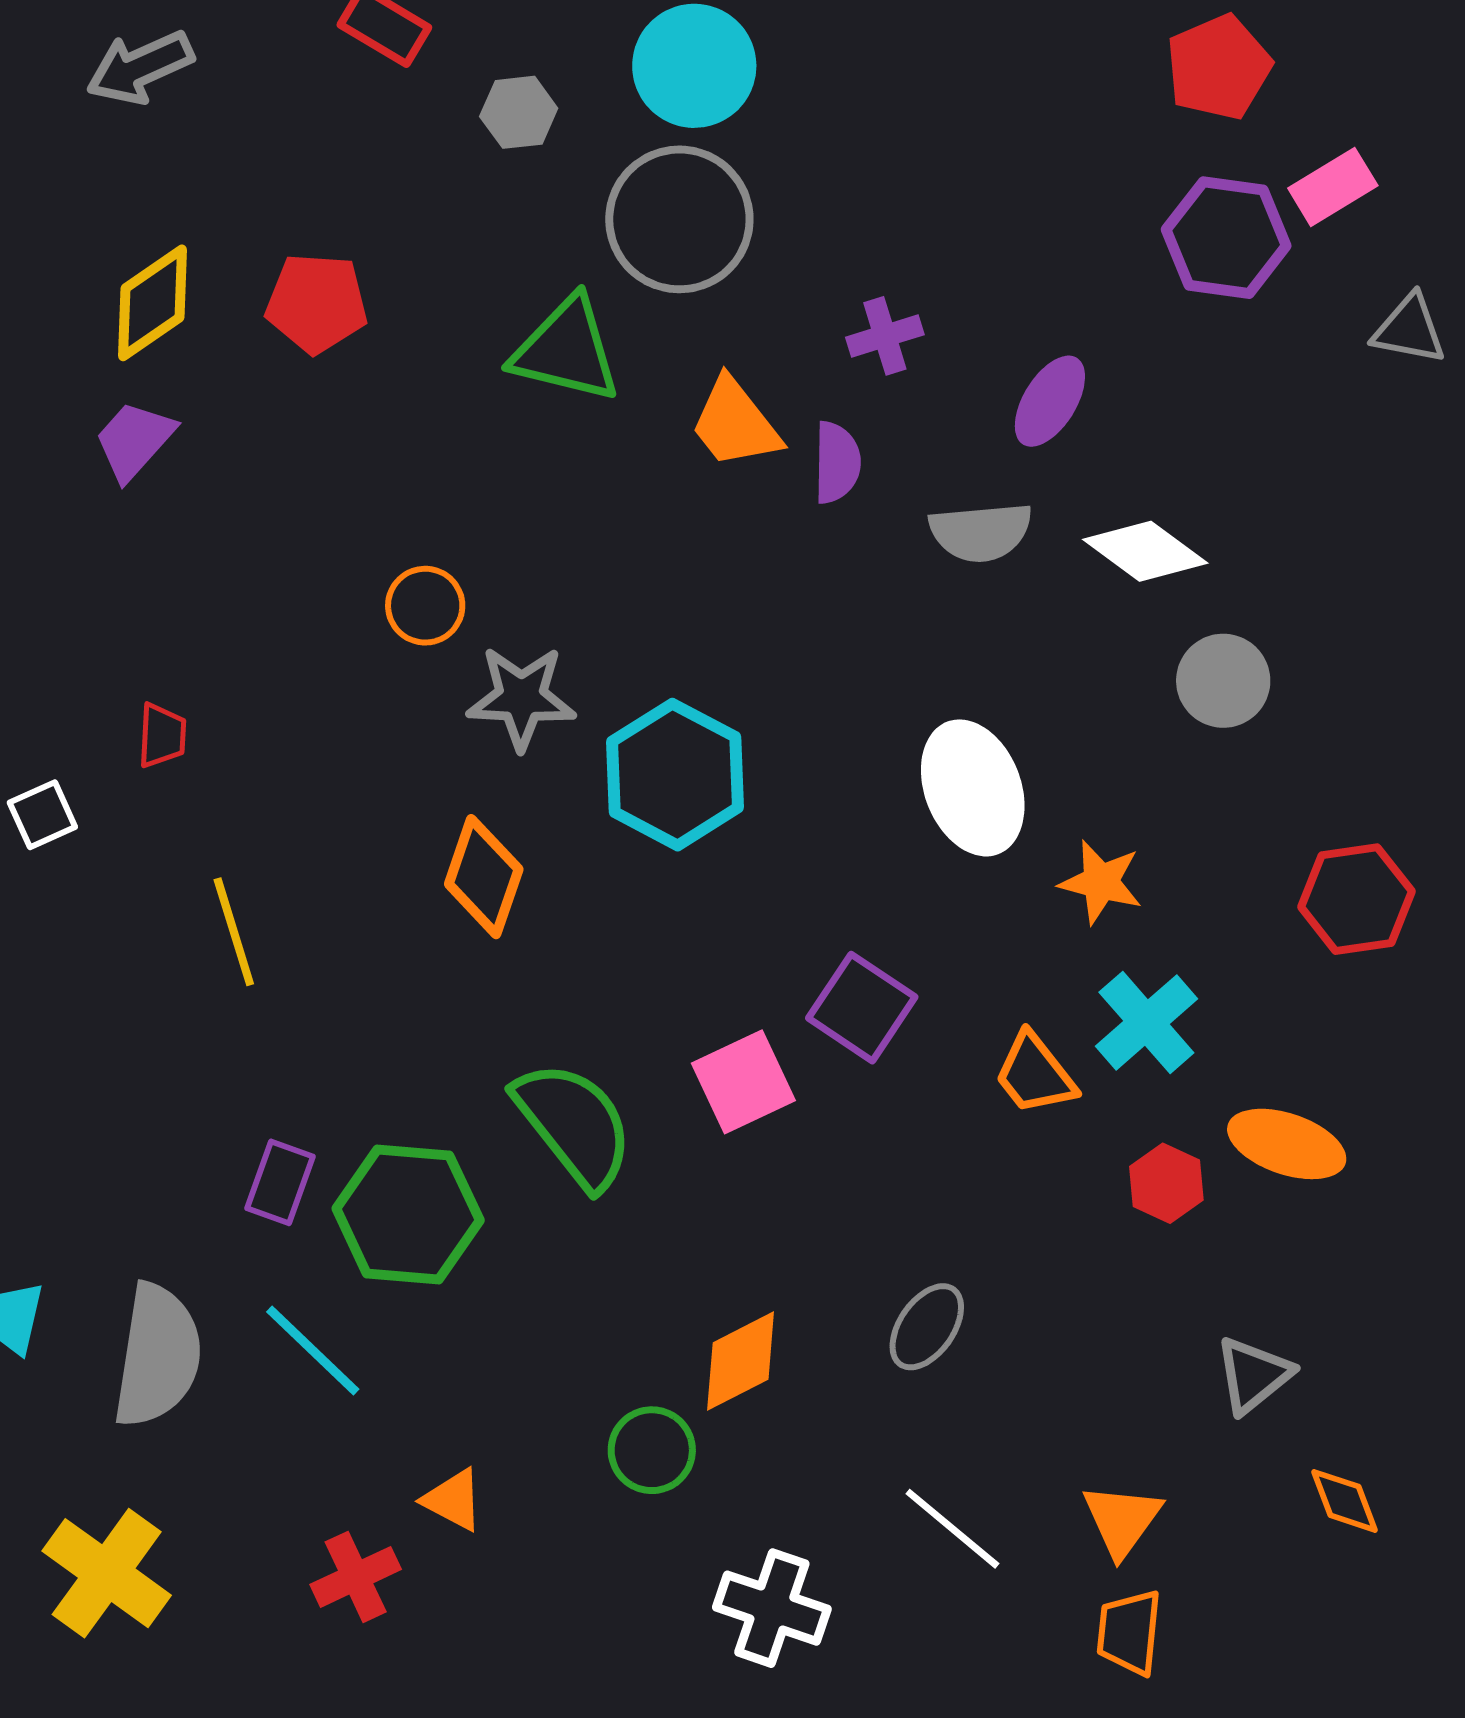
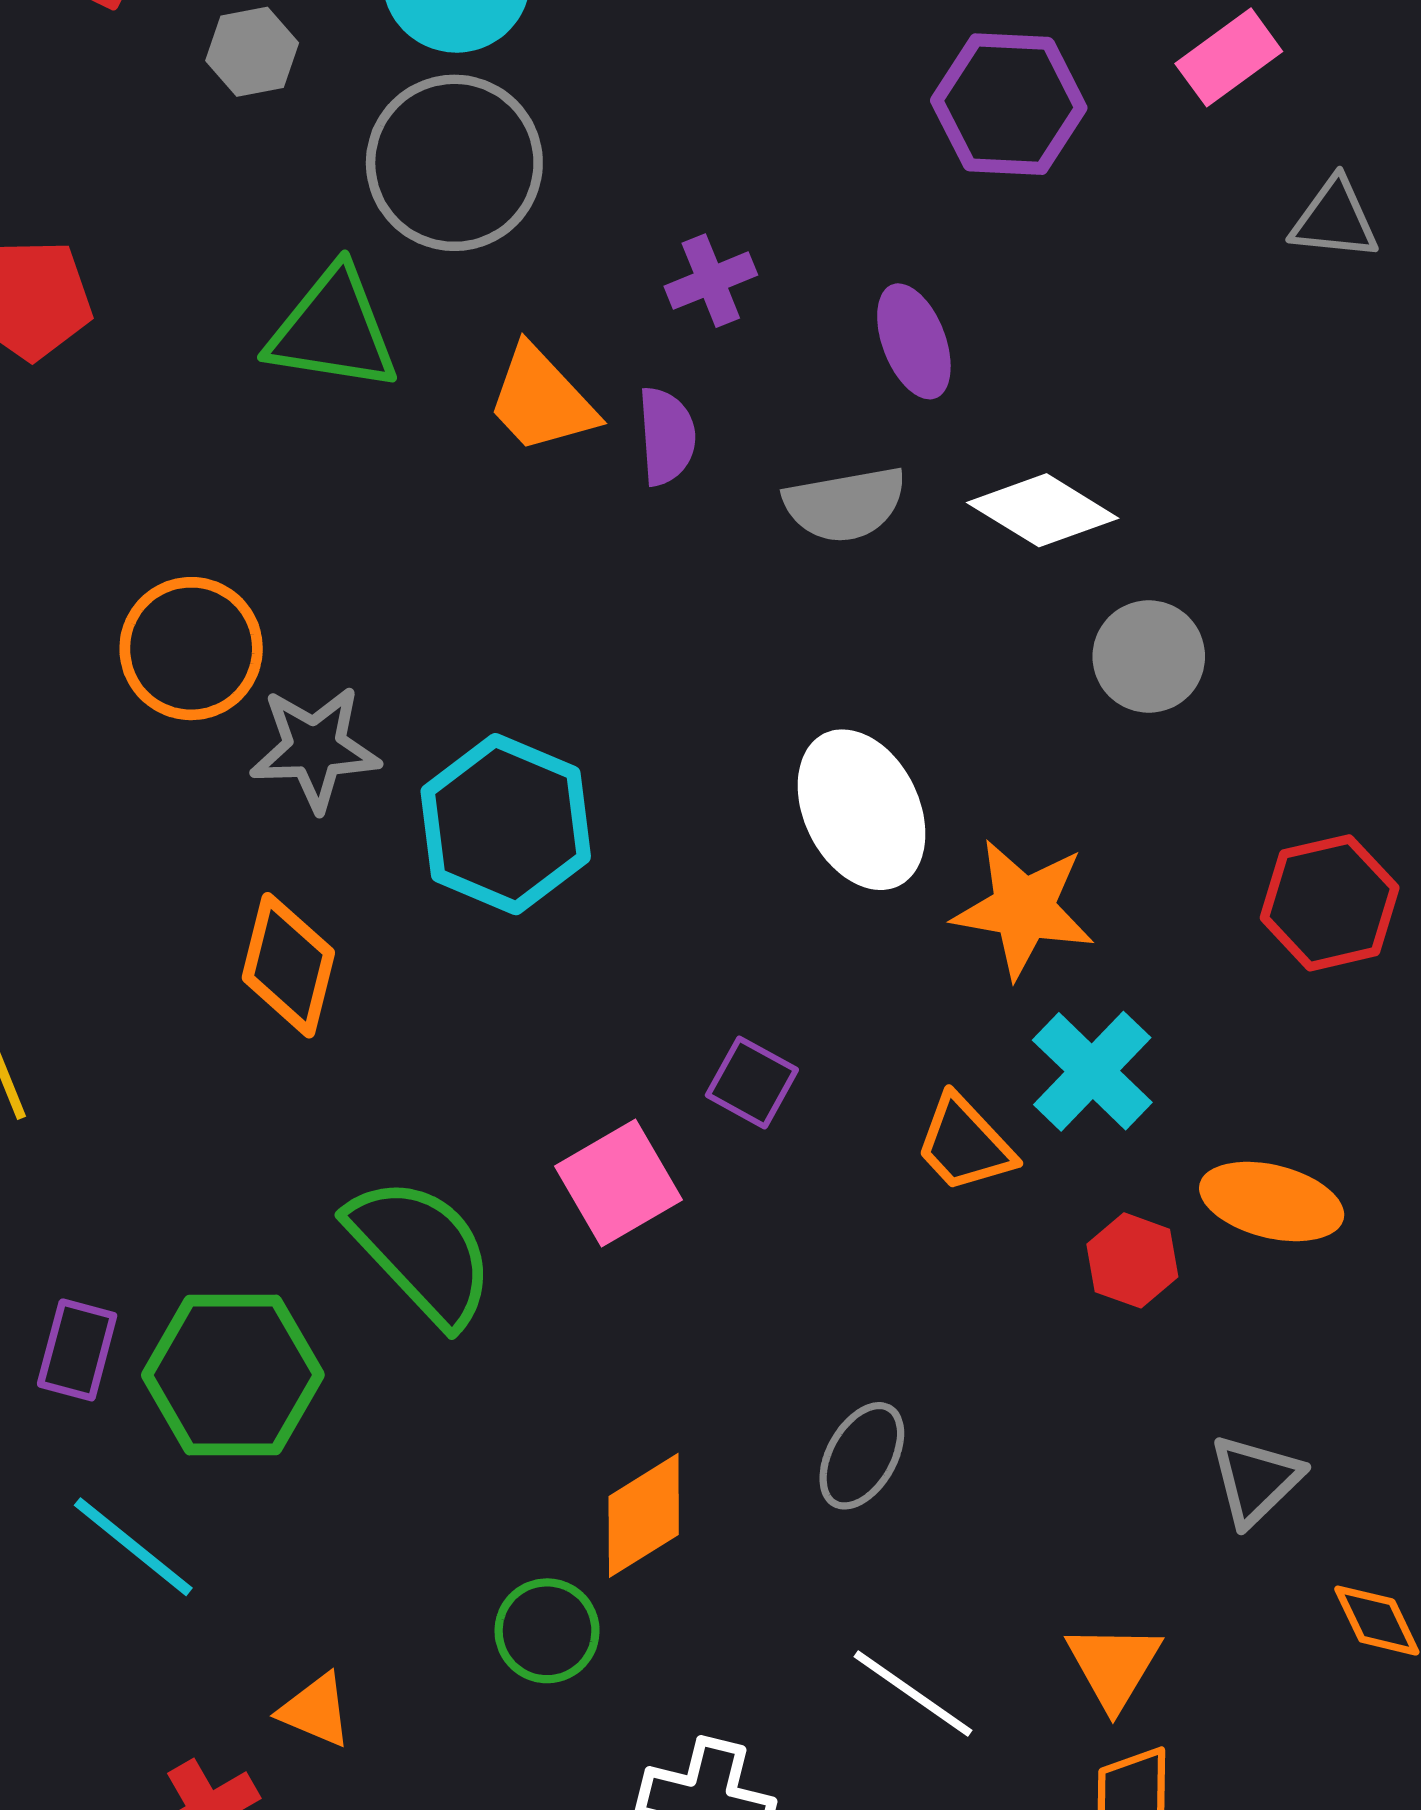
purple hexagon: (1226, 238) -> (1009, 104), moved
purple ellipse: (1050, 401) -> (914, 341), turned -48
orange circle: (425, 606) -> (191, 649), size x1.5
orange star: (1101, 882) -> (1024, 909), size x1.4
purple square: (862, 1008) -> (752, 1082), size x0.7

